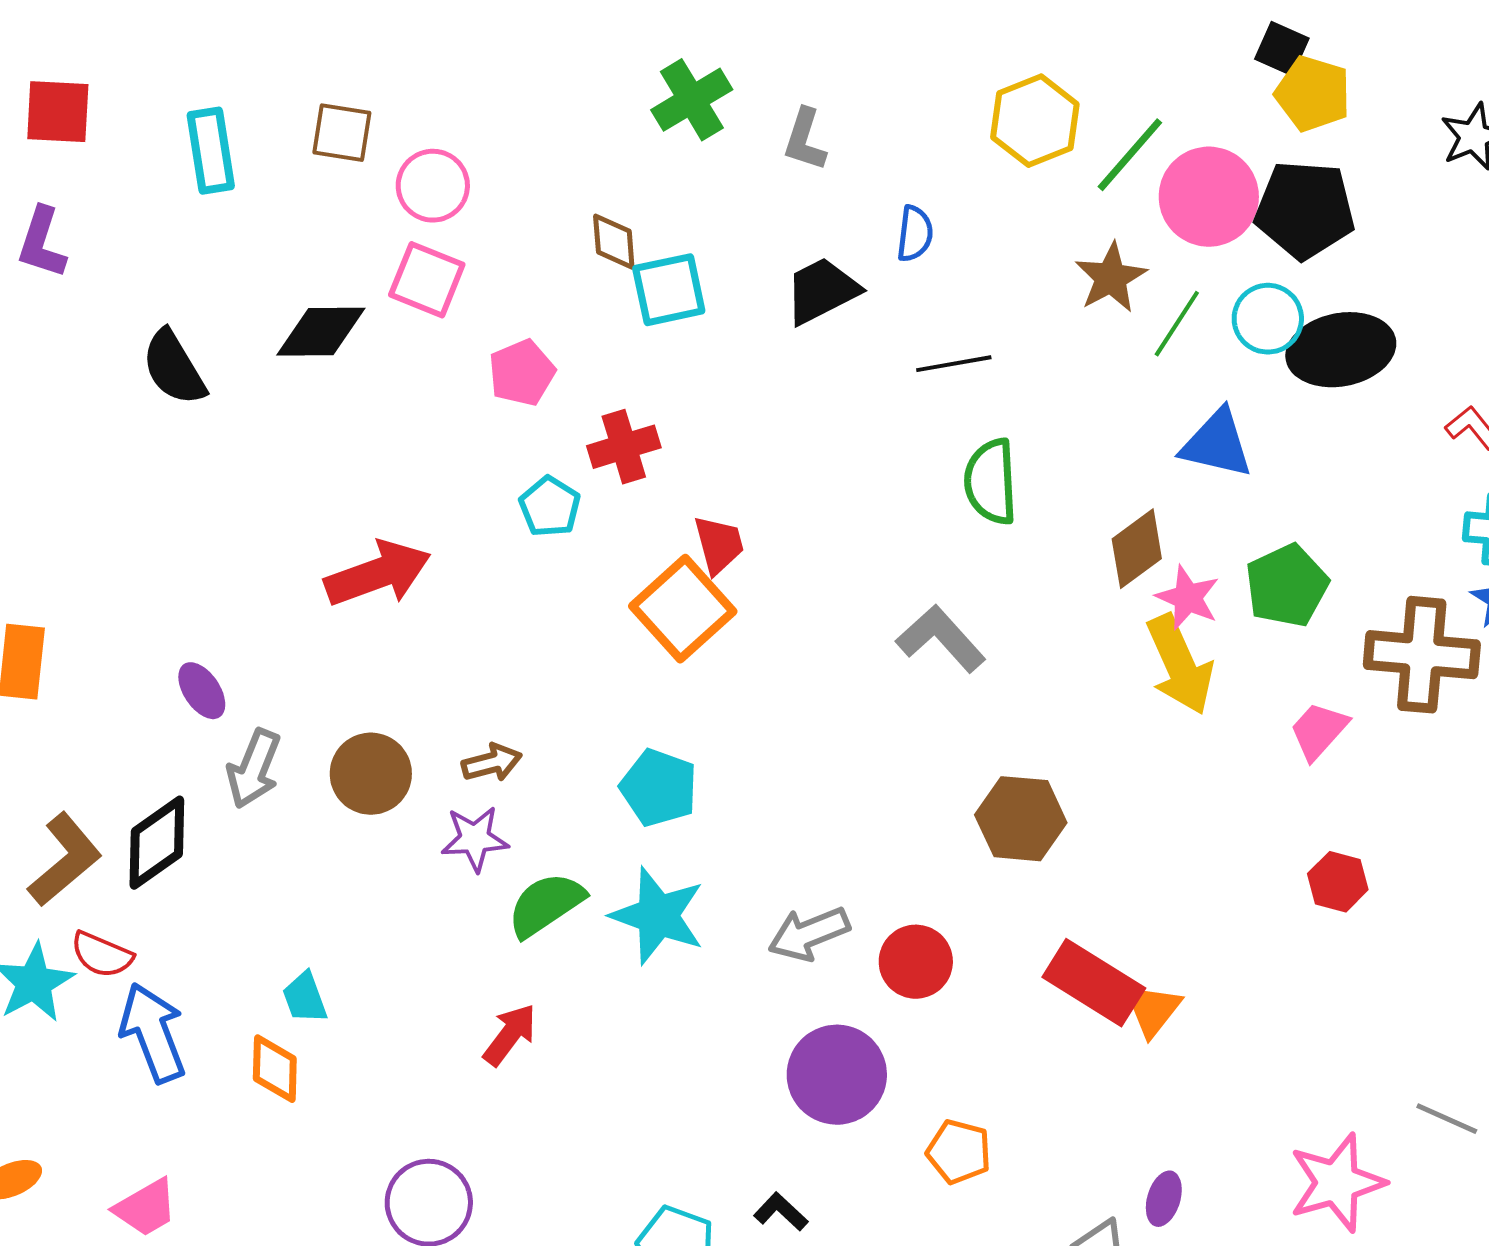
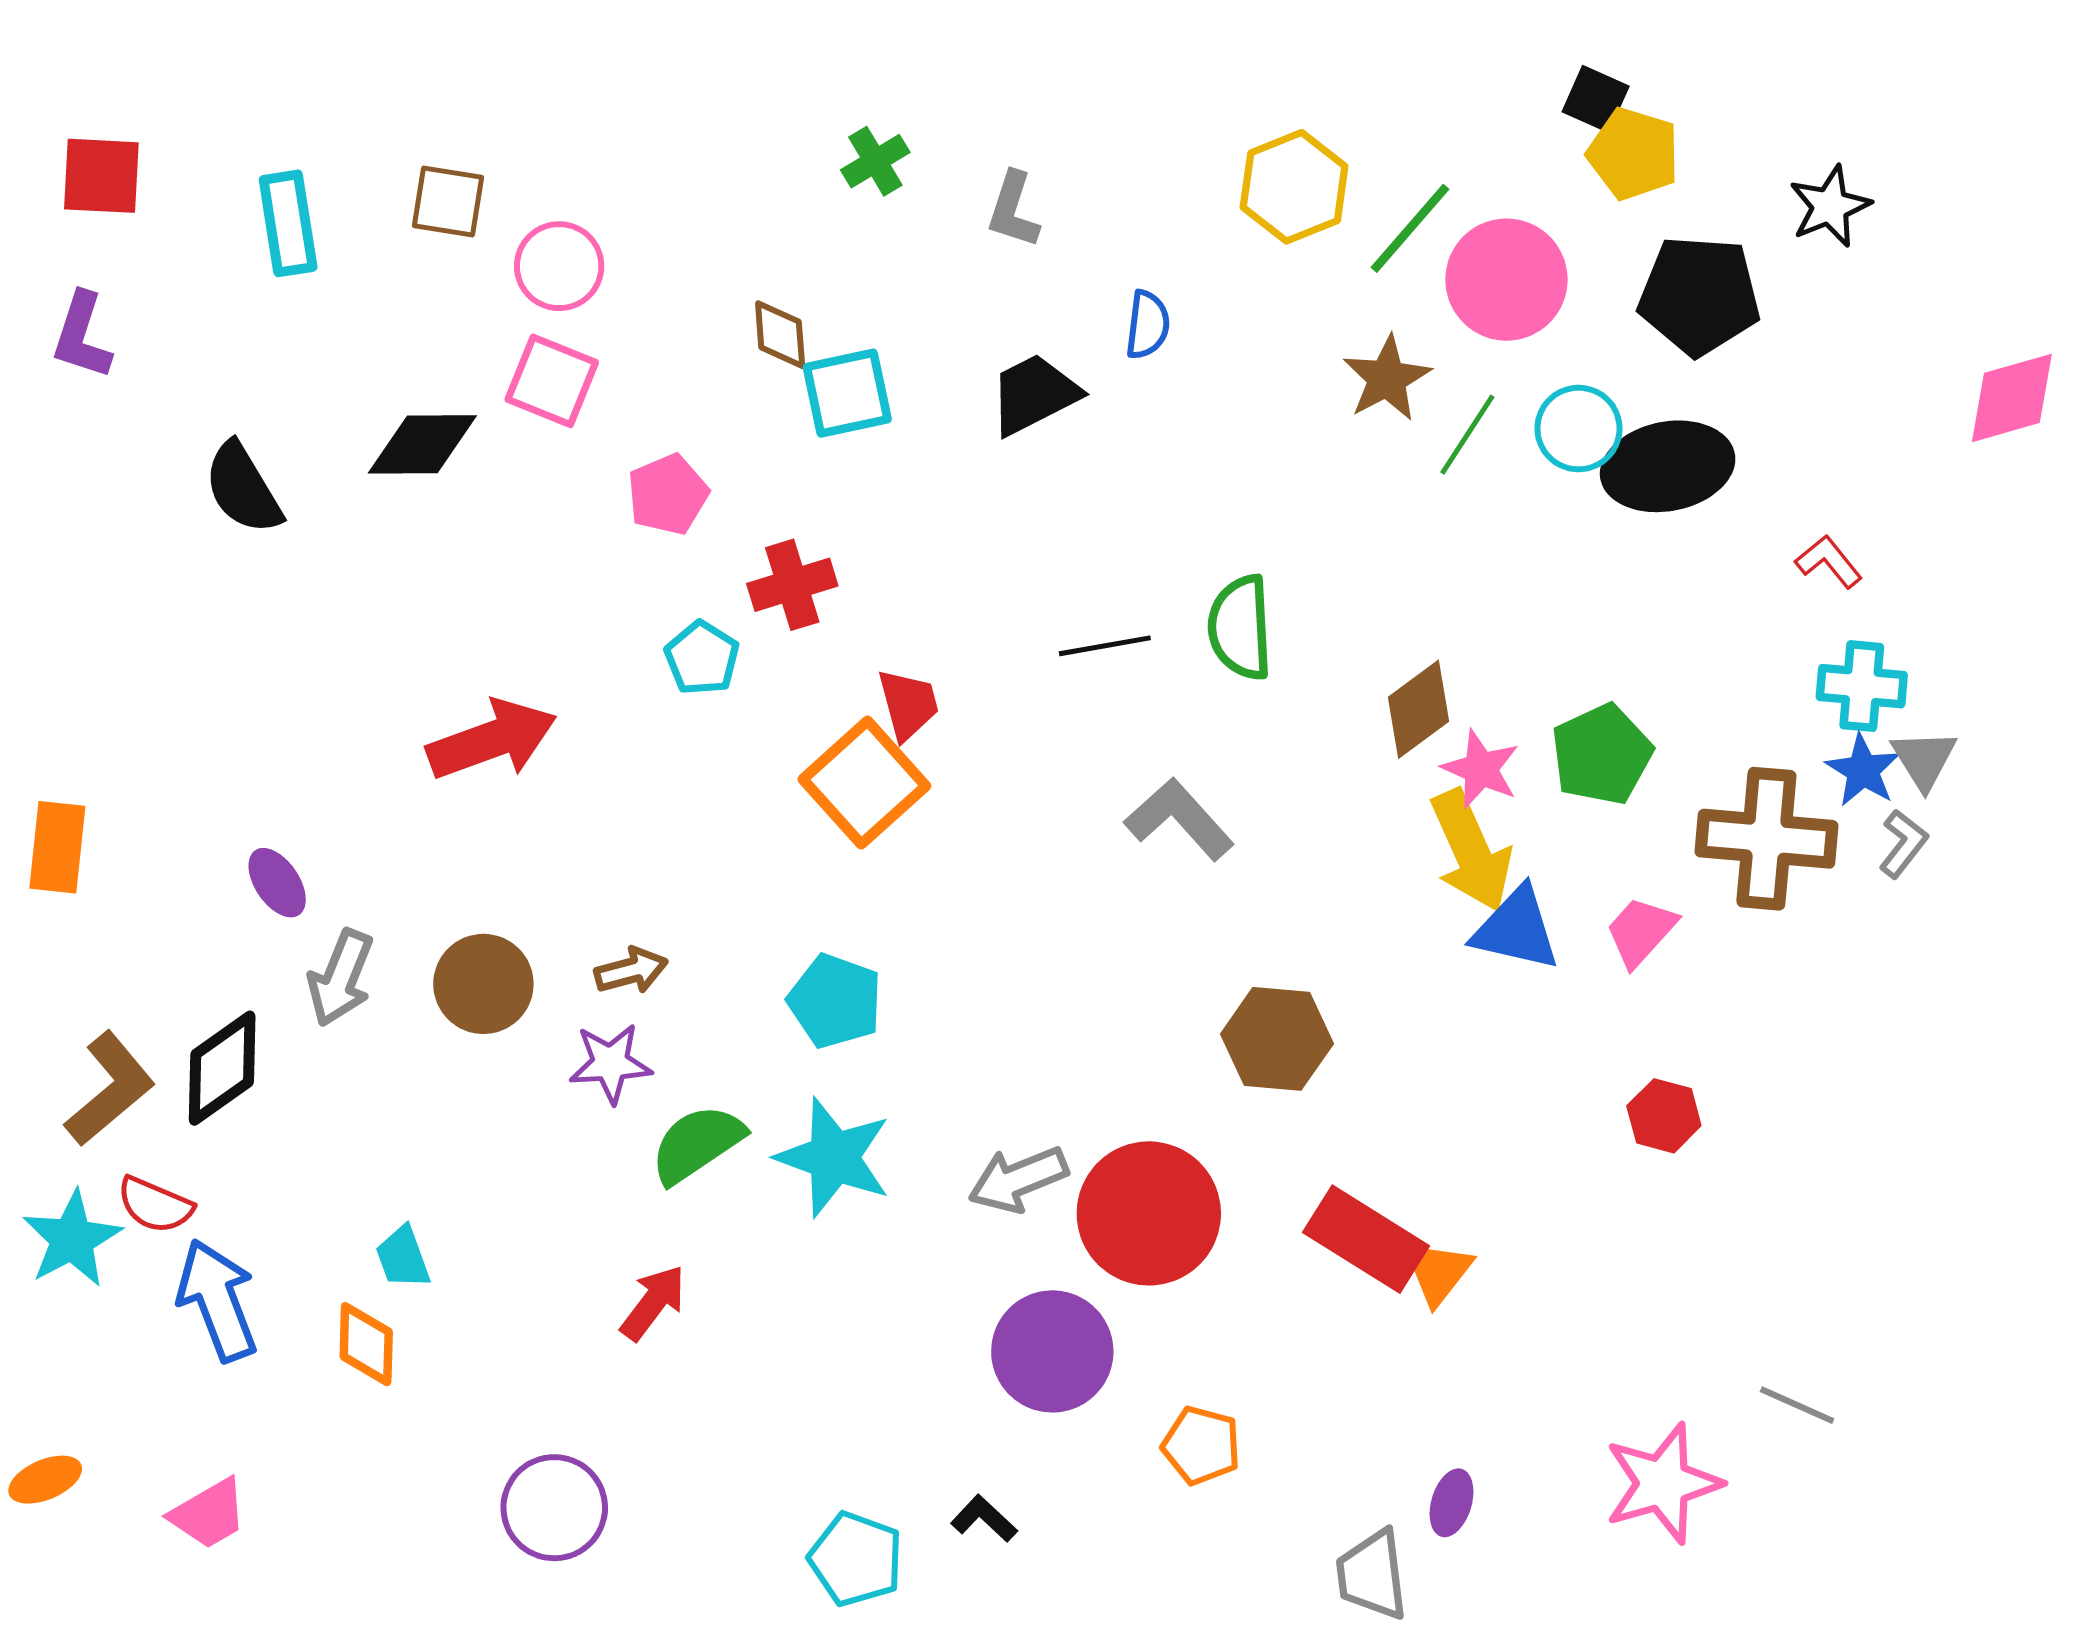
green cross: (692, 100) -> (875, 161), size x0.7
black pentagon: (1305, 210) -> (1699, 295), moved
black line: (954, 364) -> (1105, 646), moved
blue triangle: (1217, 444) -> (1516, 929), moved
red circle: (916, 962) -> (1149, 1213), size x1.6

